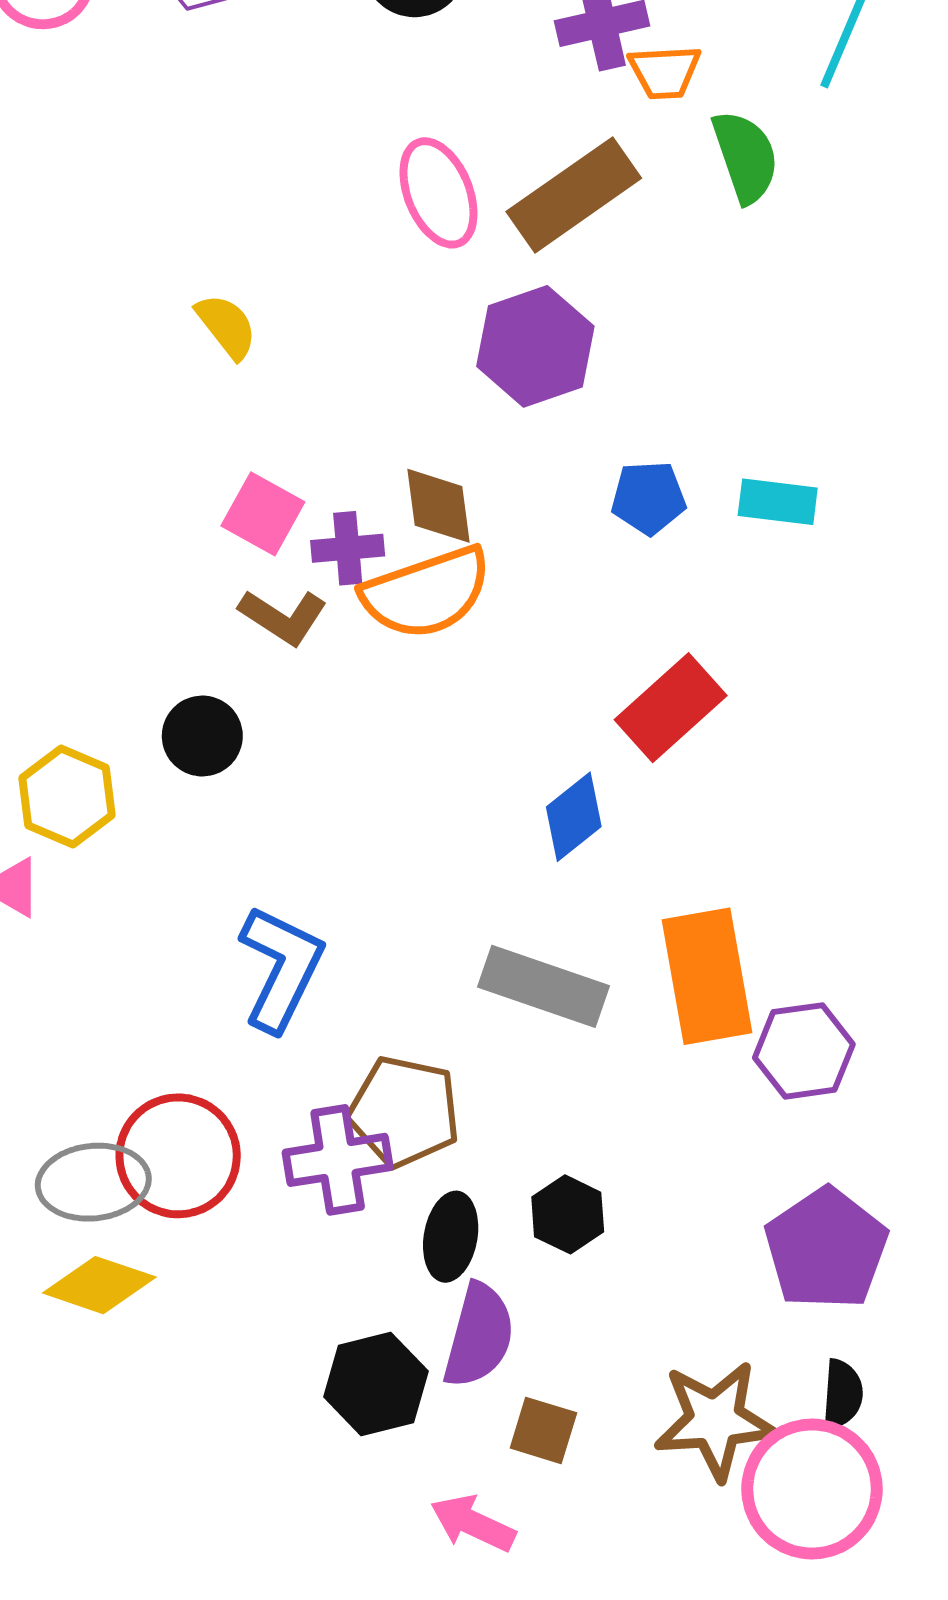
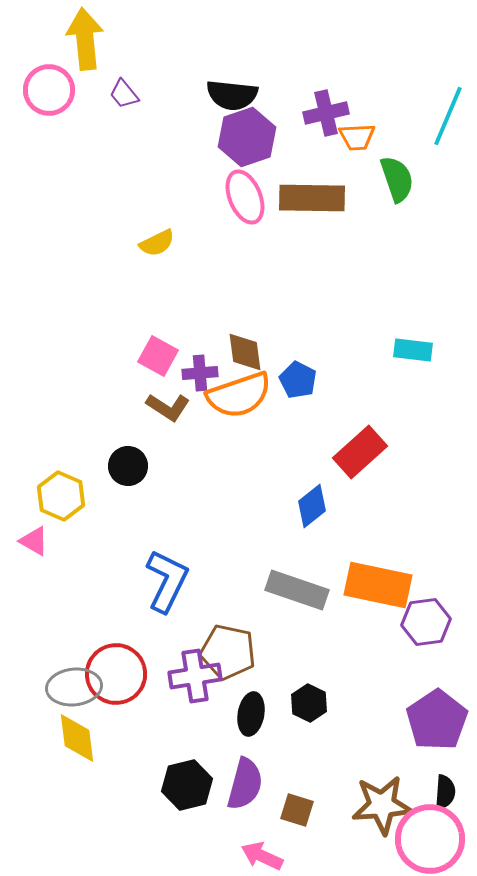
brown rectangle: (574, 195) -> (312, 198), turned 36
yellow semicircle: (227, 326) -> (157, 243), moved, turned 102
purple hexagon: (535, 346) -> (247, 137), moved
blue pentagon: (648, 498) -> (298, 380), moved, turned 30
orange rectangle: (707, 976) -> (378, 585), turned -68
yellow diamond: (99, 1285) -> (77, 738), turned 64
purple semicircle: (479, 1336) -> (245, 784), moved
black hexagon: (376, 1384) -> (187, 785), moved

